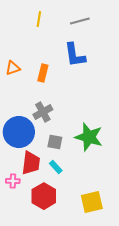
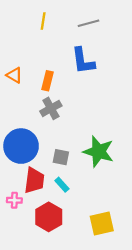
orange triangle: (13, 68) -> (14, 75), turned 49
gray cross: (43, 112) -> (51, 108), moved

